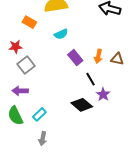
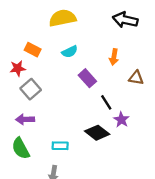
orange rectangle: (29, 22) -> (33, 50), moved
orange arrow: (98, 56) -> (114, 57), moved
cyan rectangle: (39, 114) -> (60, 146), moved, turned 48

